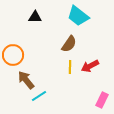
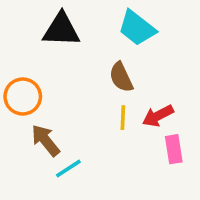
black triangle: (35, 17) -> (61, 30), size x1.6
brown semicircle: (69, 44) -> (121, 77), turned 120
pink rectangle: (102, 100) -> (174, 149), moved, turned -35

